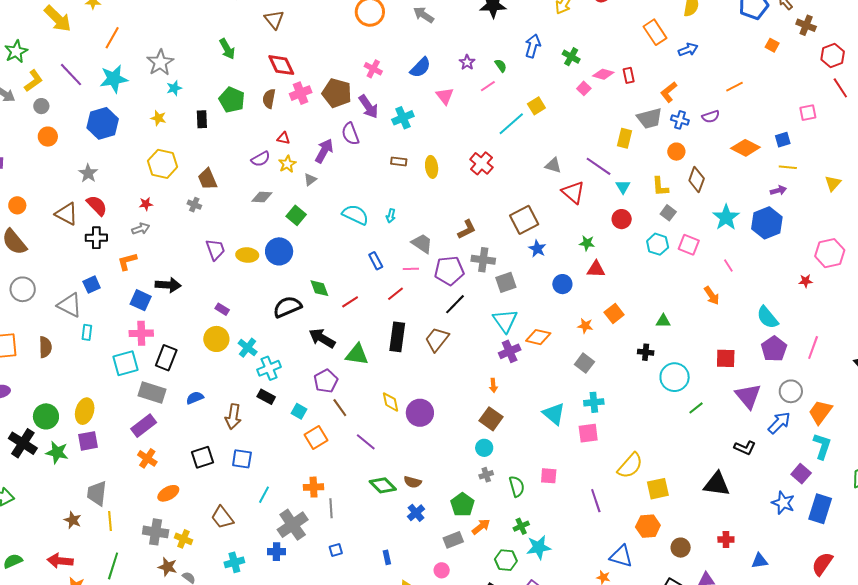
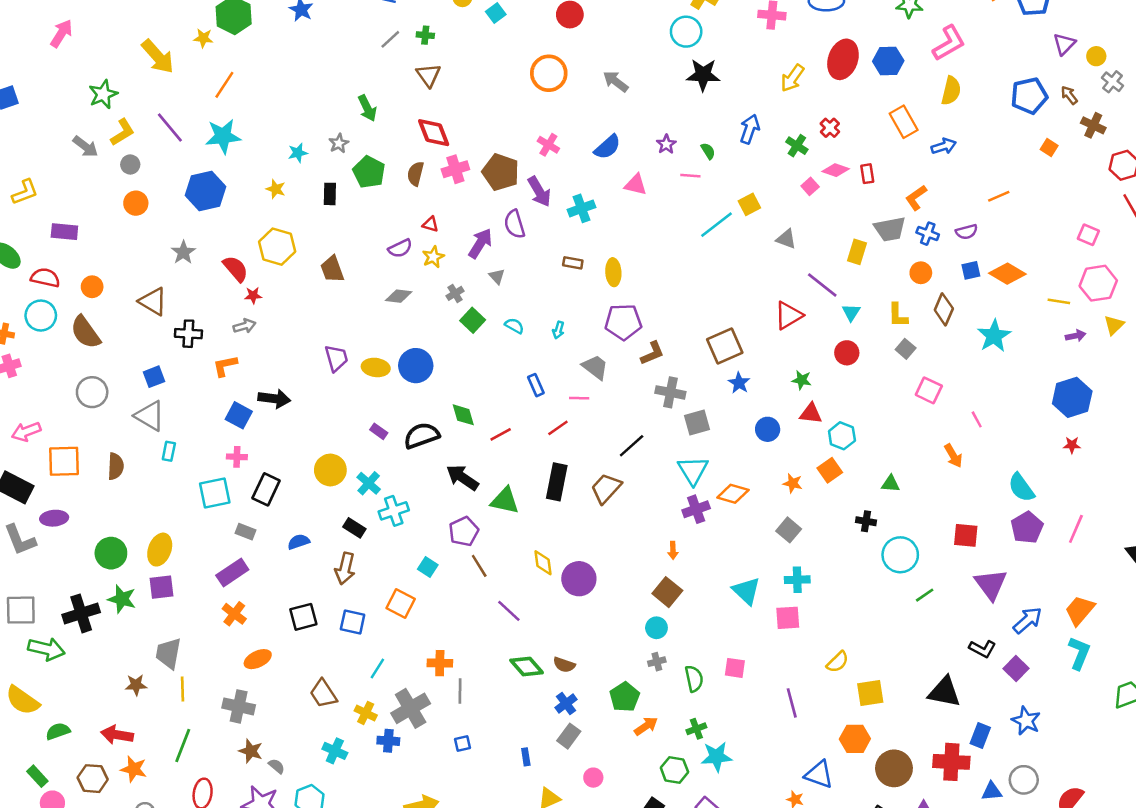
gray star: (160, 63) -> (339, 143), moved, size x0.6
pink line: (488, 86) -> (690, 176), turned 35
pink triangle: (445, 96) -> (636, 185), turned -42
pink square: (808, 113) -> (1088, 235), turned 30
blue square: (783, 140) -> (971, 270), moved
red cross: (481, 163) -> (830, 128), moved, size x0.7
gray triangle: (553, 165) -> (786, 239), moved
gray triangle: (310, 180) -> (497, 276), moved, turned -40
purple arrow: (778, 190) -> (1076, 336), moved
red triangle: (573, 192) -> (789, 315), turned 45
red semicircle: (97, 205) -> (236, 269), moved
gray cross: (194, 205) -> (455, 293), moved, turned 32
green square: (296, 215) -> (473, 320), moved
cyan semicircle: (355, 215) -> (514, 326), size x0.6
cyan star: (726, 217) -> (994, 336), moved
blue hexagon: (767, 223) -> (1072, 397), moved
cyan hexagon: (658, 244) -> (842, 436), moved
pink hexagon: (830, 253) -> (1098, 283), moved
purple pentagon: (449, 271) -> (623, 322), moved
blue square: (92, 285) -> (154, 377), moved
purple rectangle: (222, 309) -> (379, 431), moved
pink cross: (141, 333) -> (237, 457), size x0.7
gray circle: (791, 391) -> (1024, 780), moved
gray rectangle: (152, 392) -> (245, 532), size x0.6
black rectangle: (266, 397) -> (354, 528), moved
orange square: (316, 437) -> (401, 603), moved, turned -35
black cross: (23, 443) -> (81, 613), moved, turned 36
yellow semicircle: (630, 466) -> (838, 662), size x0.7
purple square: (801, 474) -> (1016, 669), moved
blue rectangle: (820, 509) -> (980, 735), moved, size x0.7
brown star: (73, 520) -> (136, 685), turned -30
yellow cross: (183, 539) -> (366, 713), moved
red cross: (726, 539) -> (951, 762), size x1.8
gray rectangle: (453, 540) -> (569, 736), moved, turned -36
brown circle: (681, 548) -> (894, 768), size x1.5
cyan cross: (234, 562) -> (335, 751), turned 36

